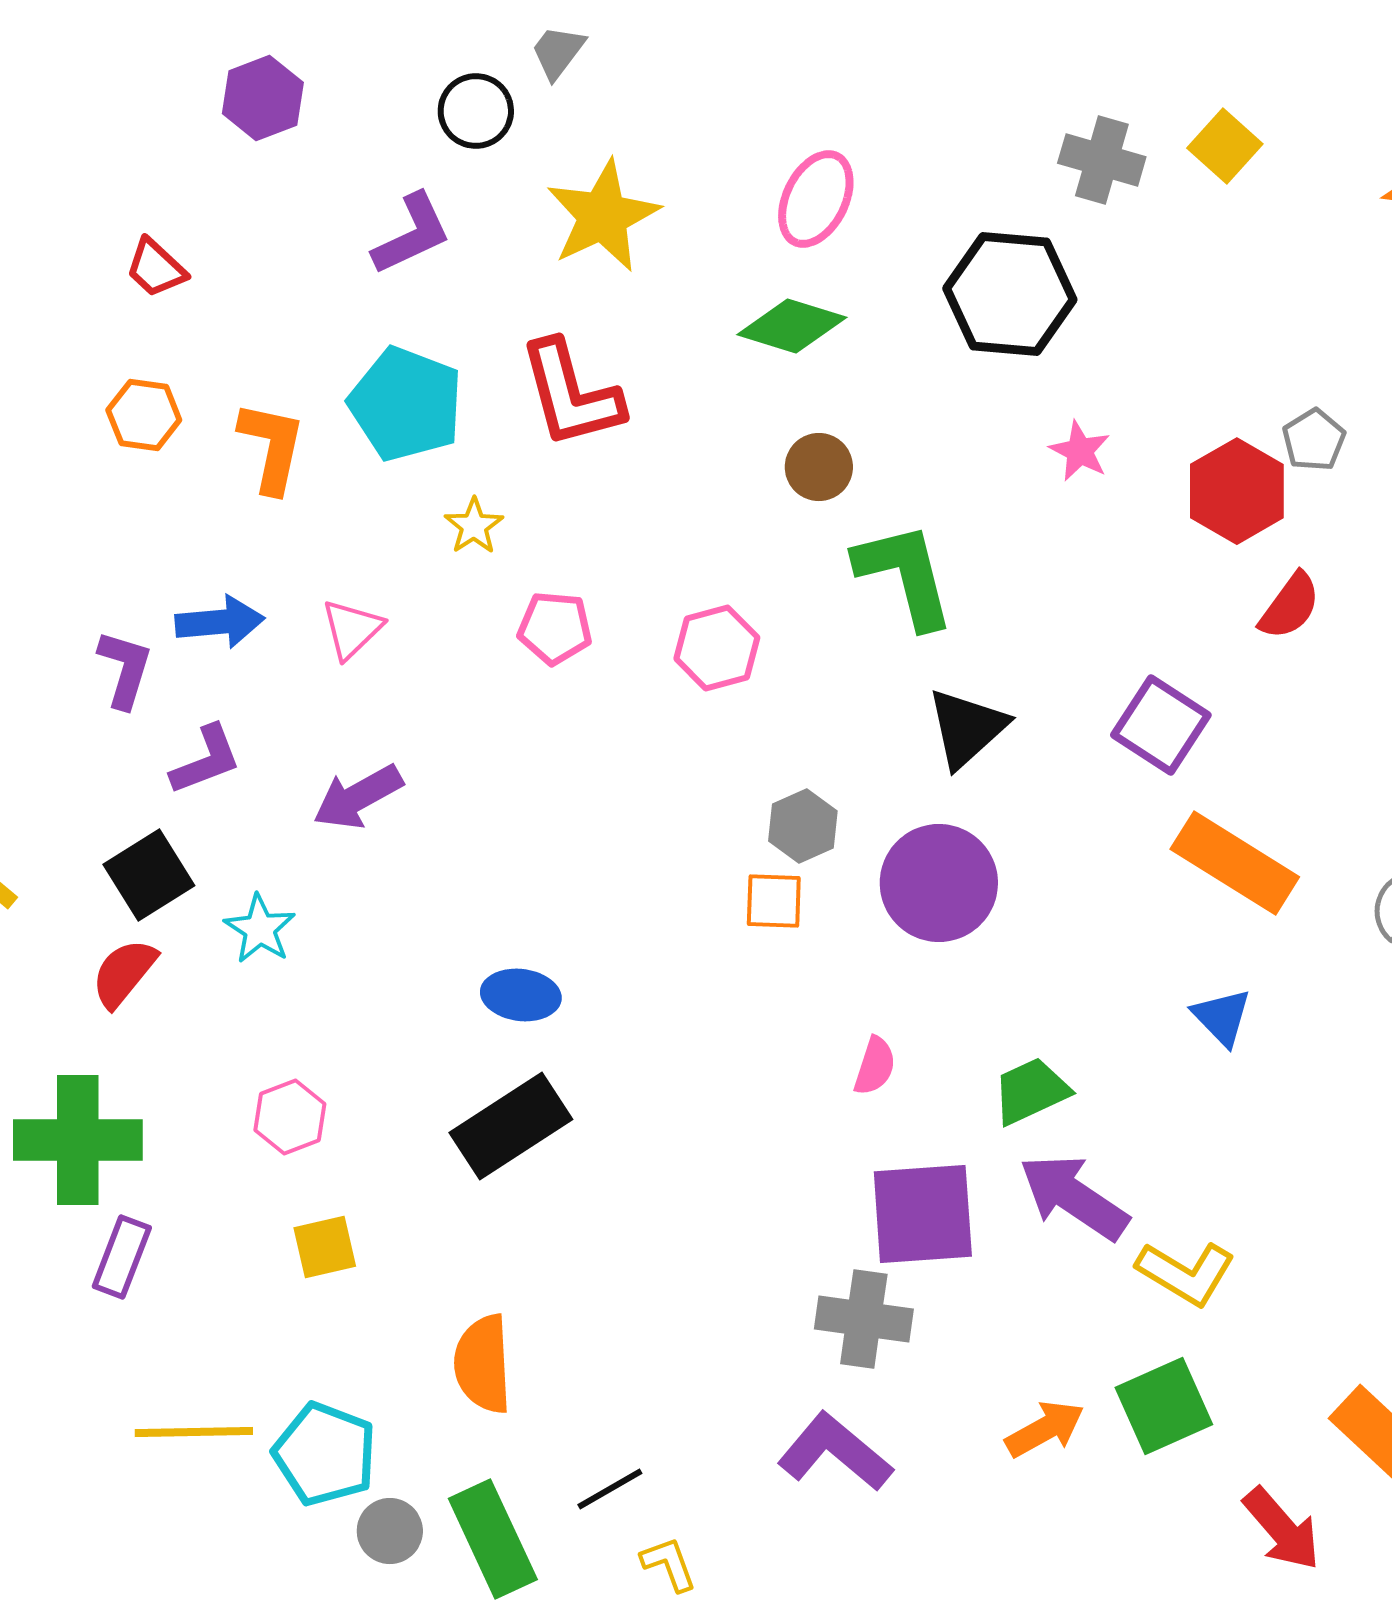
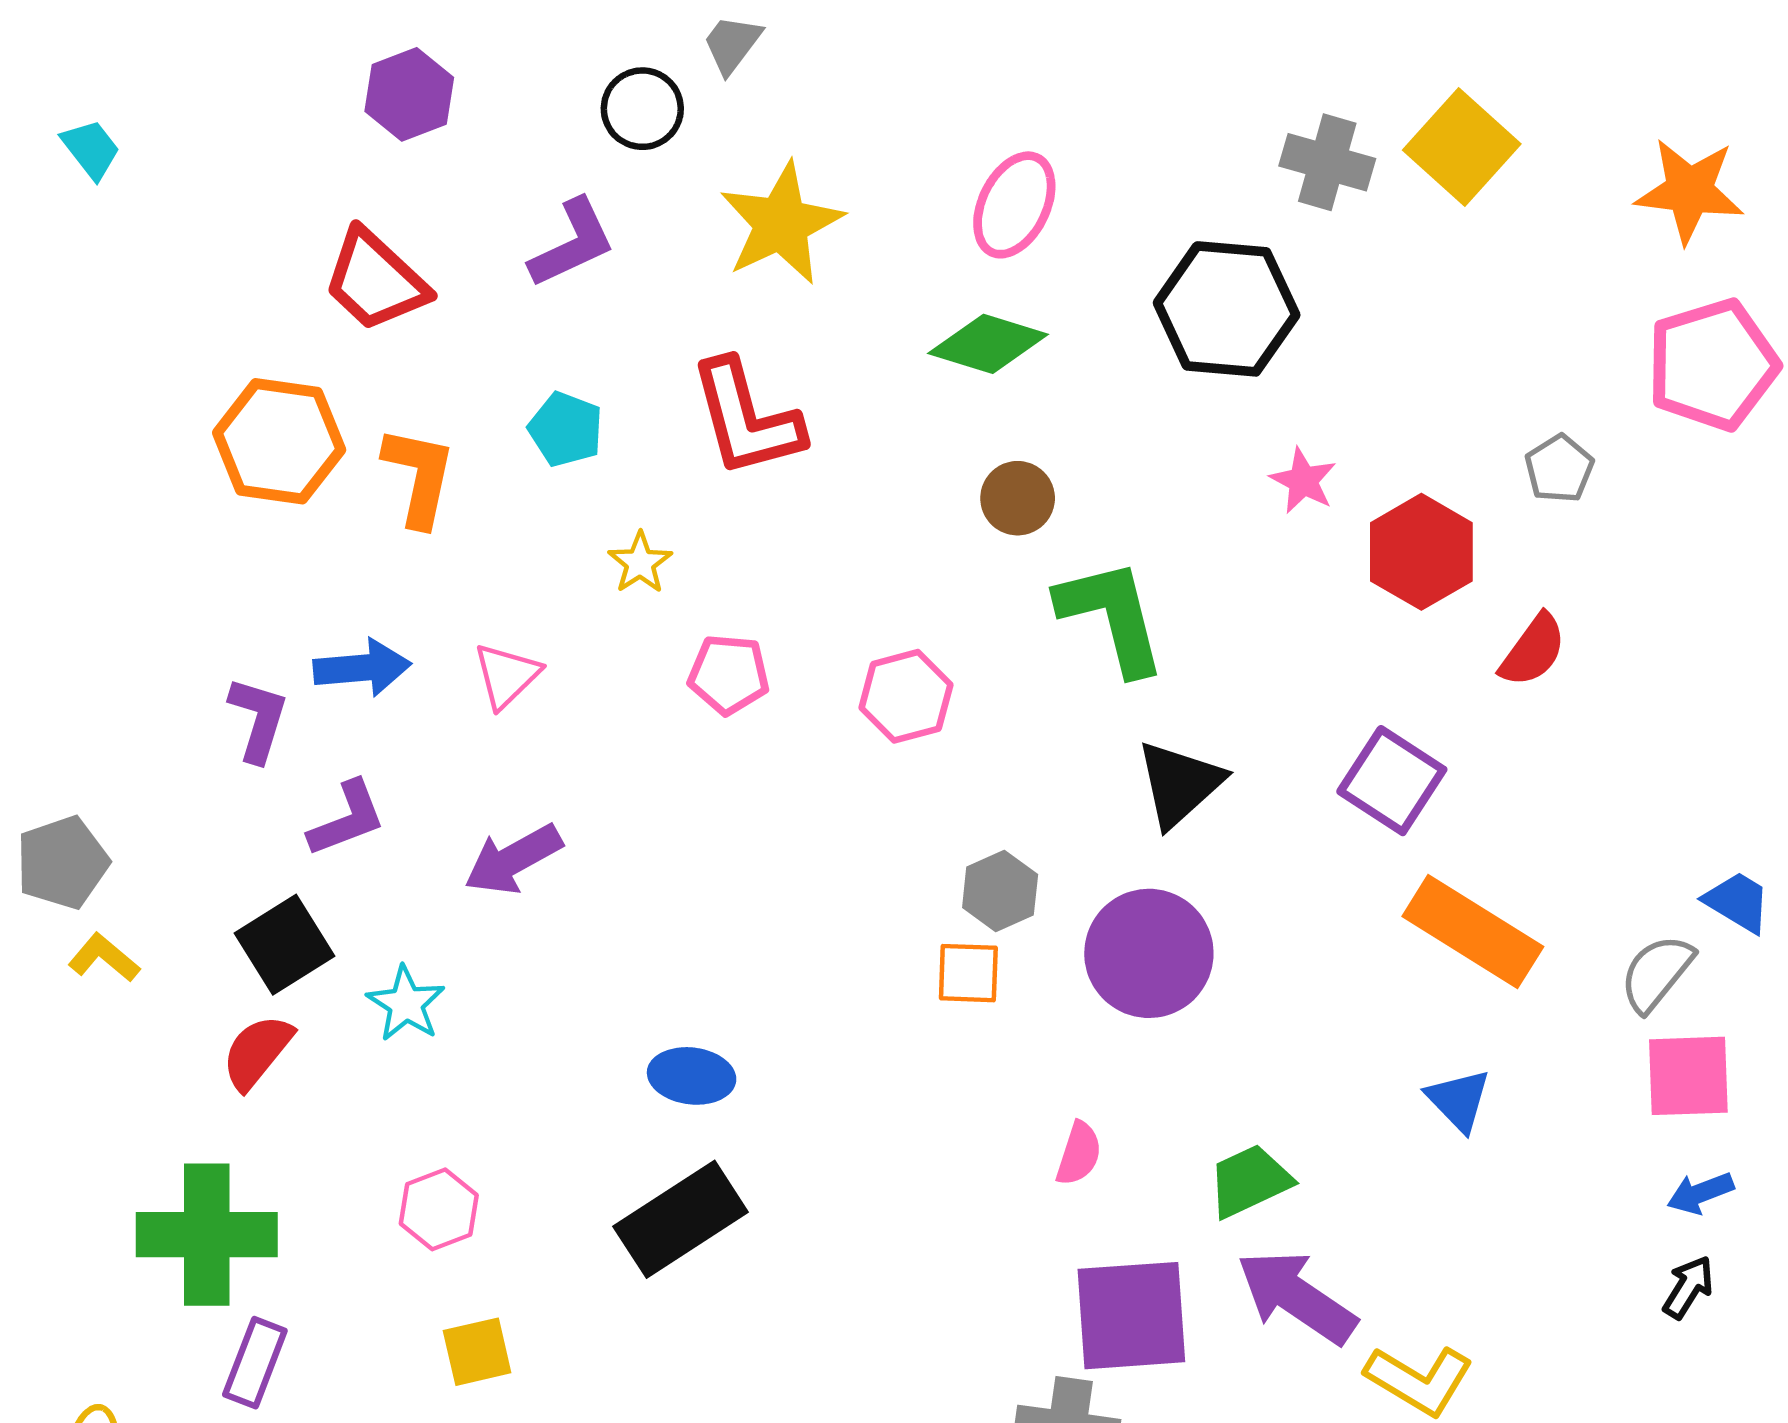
yellow square: (1225, 146) -> (1462, 147), size x1.4
red trapezoid: (156, 268) -> (375, 280), moved, size x1.6
cyan pentagon: (406, 404) -> (566, 429), size x0.6
orange hexagon: (144, 415) -> (279, 441), size x1.6
red hexagon: (1237, 491) -> (1421, 552), moved

